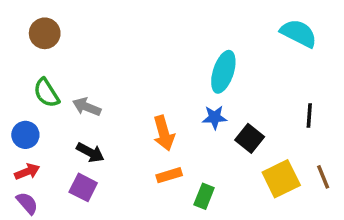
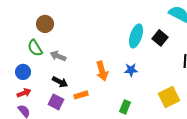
brown circle: (45, 33) -> (45, 24), moved
blue star: (215, 117) -> (131, 70), moved
black square: (250, 138) -> (160, 38), moved
orange rectangle: (169, 175) -> (81, 95), moved

